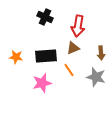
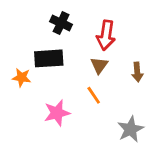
brown triangle: (73, 48) -> (99, 65), turned -32
black rectangle: (46, 56) -> (49, 58), moved
gray star: (96, 77) -> (130, 129), moved, turned 30

